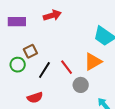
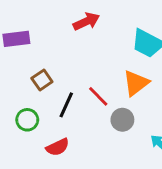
red arrow: (52, 15) -> (86, 21), moved
green circle: (18, 65) -> (27, 120), moved

